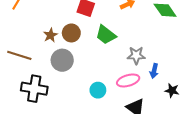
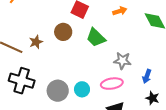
brown star: (50, 35) -> (36, 42), moved
gray circle: (62, 60) -> (58, 91), moved
blue arrow: (154, 71) -> (147, 76), moved

